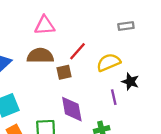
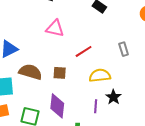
gray rectangle: (126, 26) -> (124, 49), turned 64
red line: (77, 51) -> (84, 51), moved
brown semicircle: (40, 56) -> (30, 72), moved

